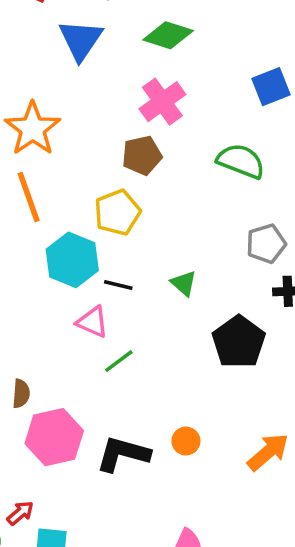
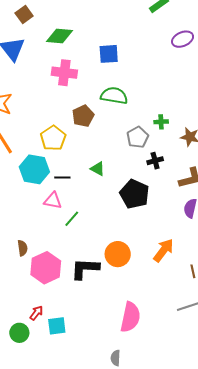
blue square: (271, 87) -> (109, 54), moved, turned 30
pink cross: (162, 102) -> (64, 73), turned -35
brown pentagon: (142, 155) -> (83, 116), moved
orange circle: (186, 441) -> (118, 254), size x1.6

